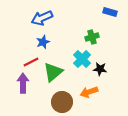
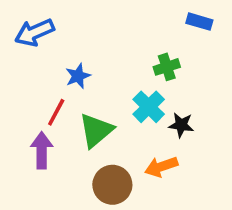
blue arrow: (42, 18) -> (34, 32), moved
red line: (31, 62) -> (56, 112), turned -35

